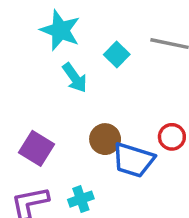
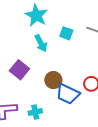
cyan square: (117, 55) -> (66, 33), turned -32
purple square: (36, 148) -> (19, 70), moved

